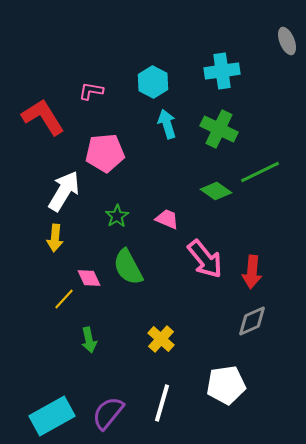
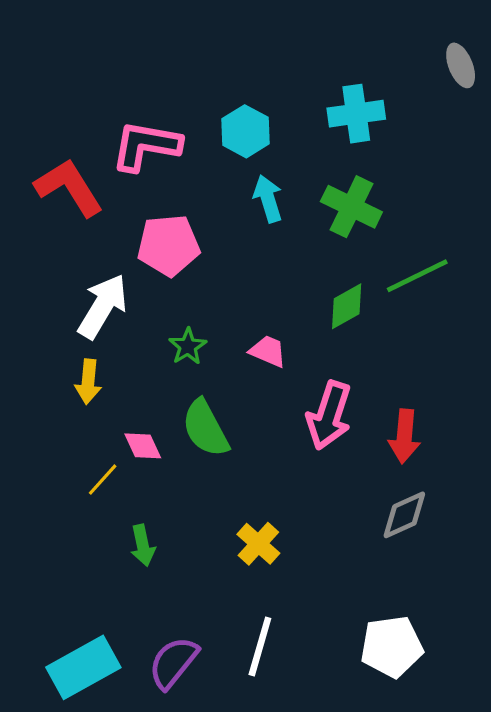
pink L-shape: (91, 91) -> (146, 146), size x1.8
green diamond: (216, 191) -> (347, 306), turned -64
pink arrow: (205, 259) -> (329, 415), turned 57
white pentagon: (226, 385) -> (392, 647), moved

